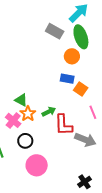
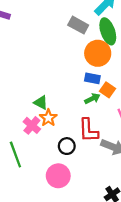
orange circle: (72, 56) -> (98, 53), size x1.5
green arrow: (49, 112) -> (92, 99), moved
black circle: (25, 141) -> (67, 146), moved

